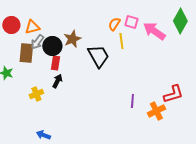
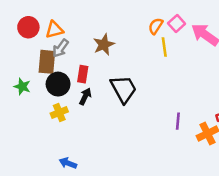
pink square: (131, 22) -> (177, 24), turned 32
black circle: (52, 46) -> (58, 84), moved
black trapezoid: (98, 56) -> (124, 89), moved

